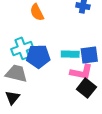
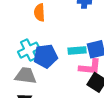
orange semicircle: (37, 12) -> (39, 13), turned 30

